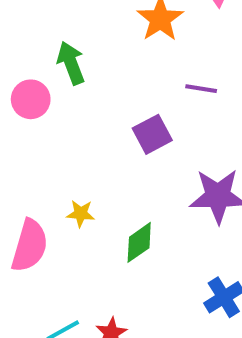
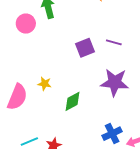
purple line: (201, 89) -> (114, 42), moved

